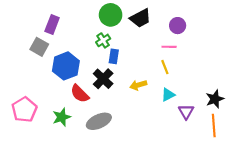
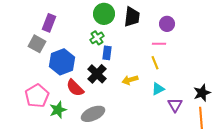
black trapezoid: (140, 18) -> (132, 17), turned -55
pink pentagon: (24, 110) -> (37, 96), moved

